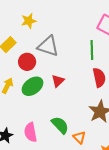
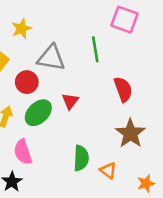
green line: (92, 50) -> (95, 49), moved
green semicircle: (60, 125) -> (81, 158), turned 54
pink semicircle: (31, 132) -> (23, 152), moved

